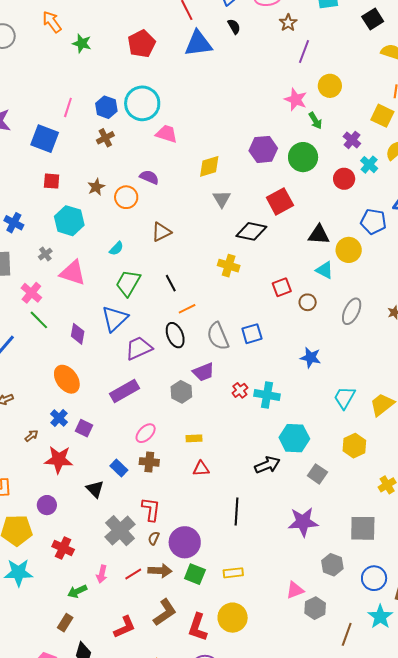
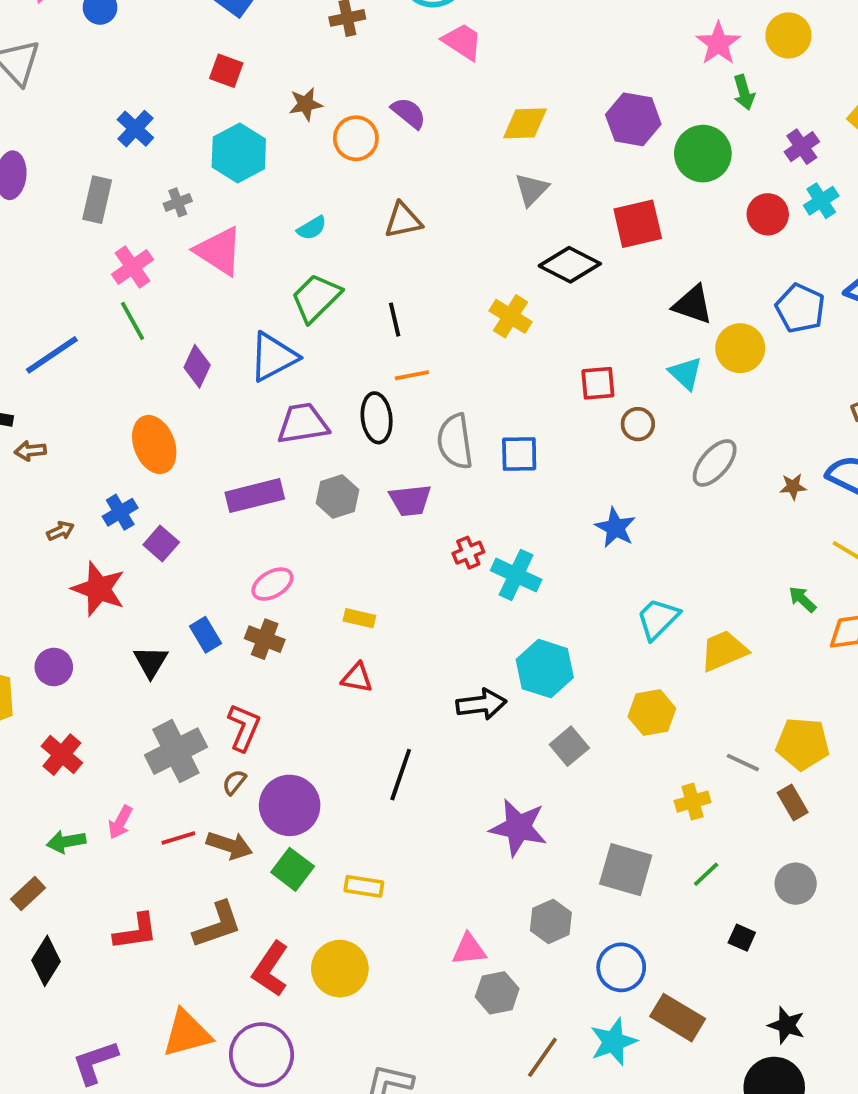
gray hexagon: (181, 392) -> (337, 497), moved

